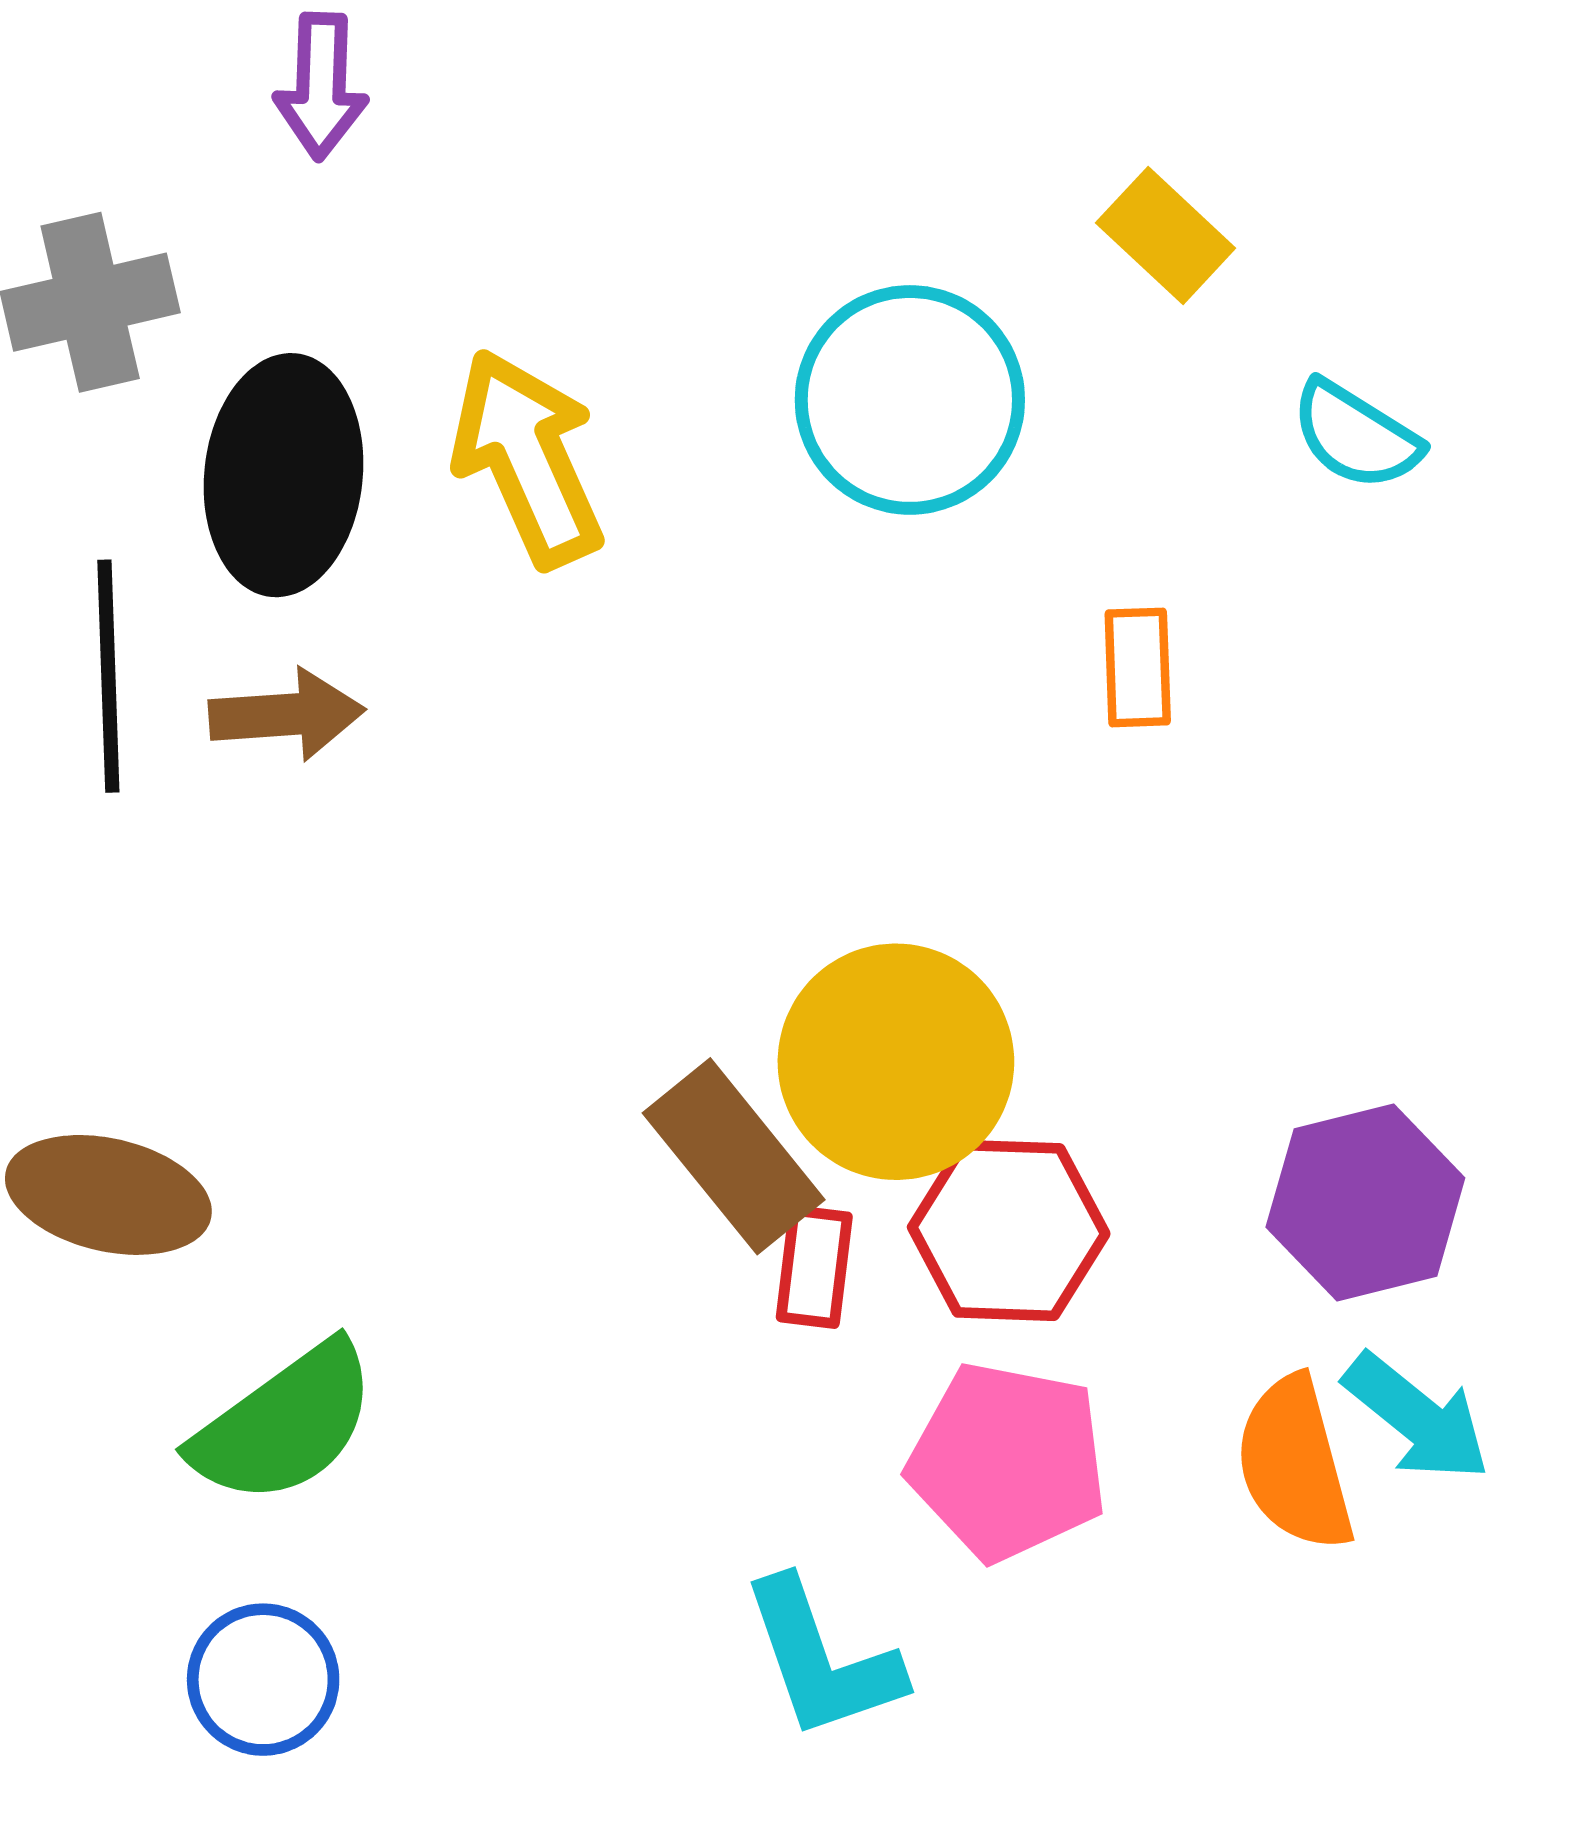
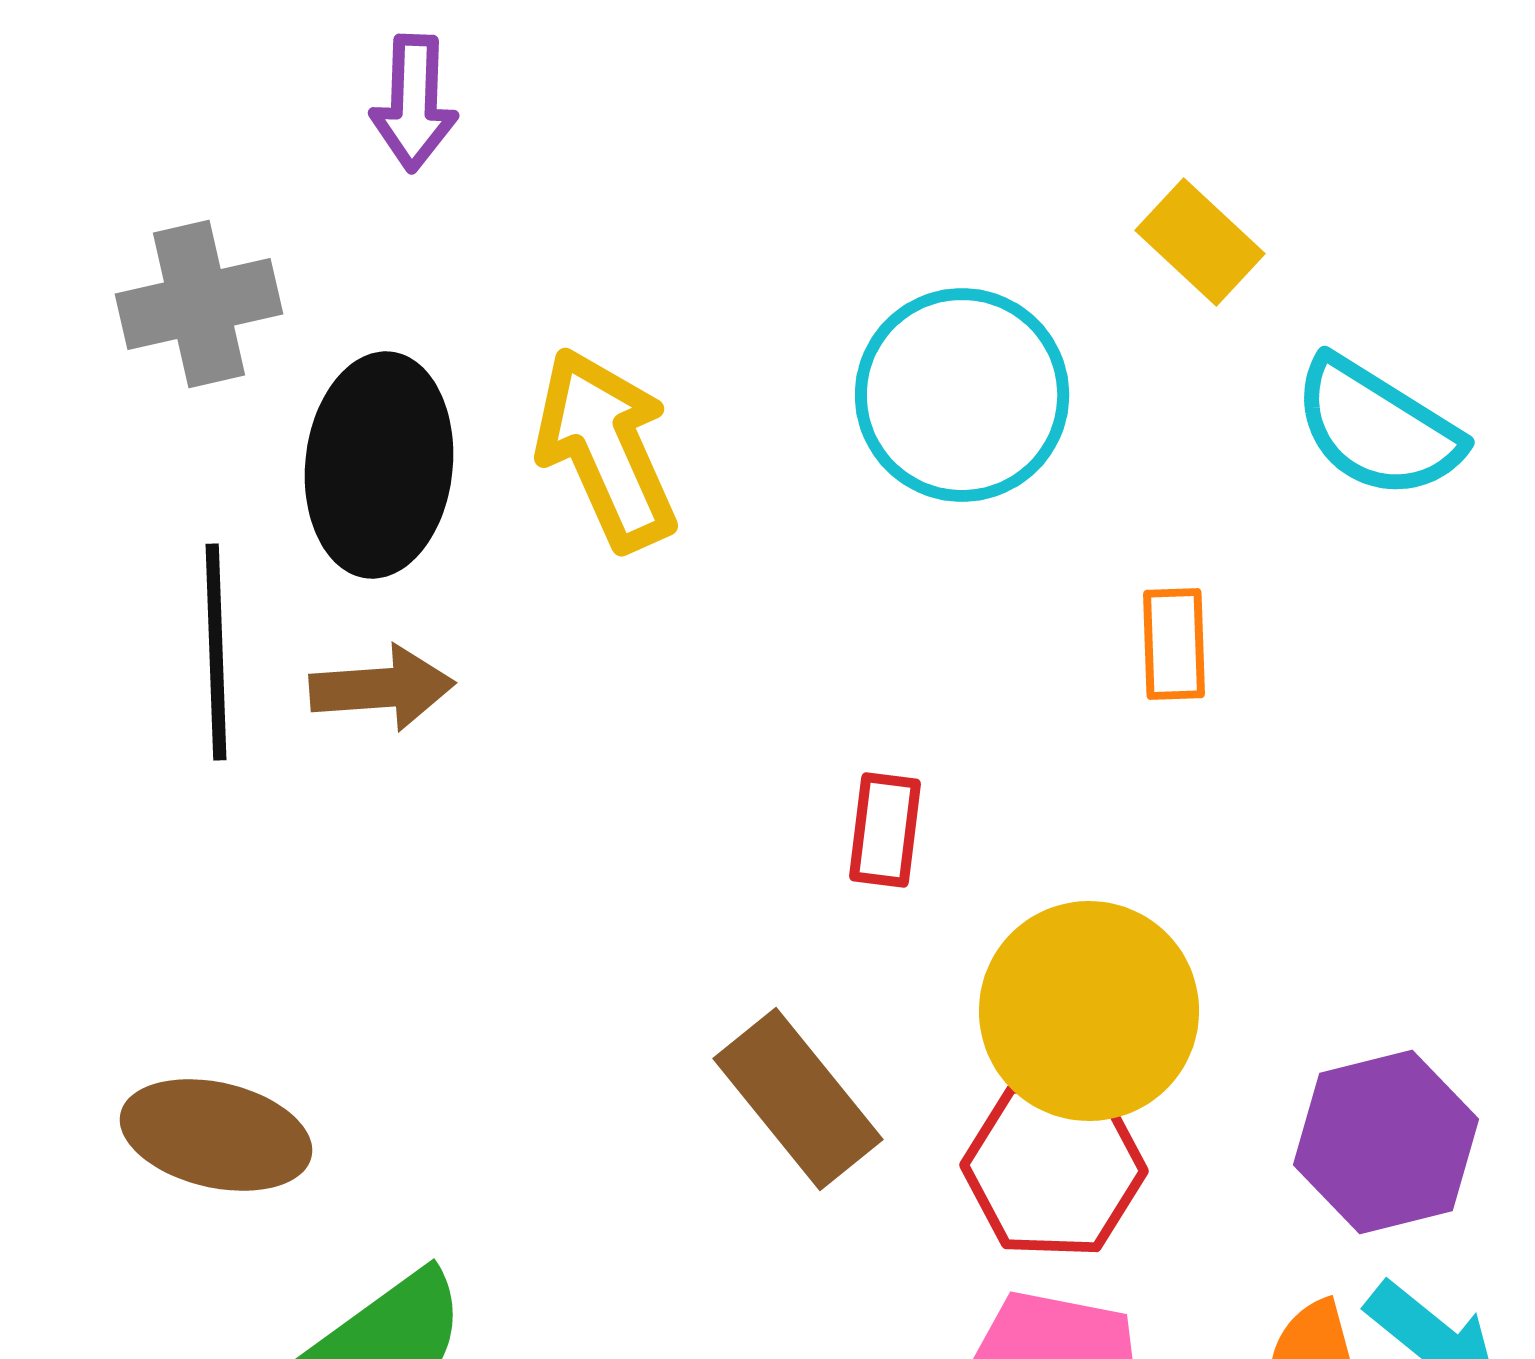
cyan semicircle: (1356, 435) -> (1377, 428), size x1.4
yellow circle: (896, 1062) -> (1089, 1011), moved
red rectangle: (814, 1267) -> (885, 830), moved

